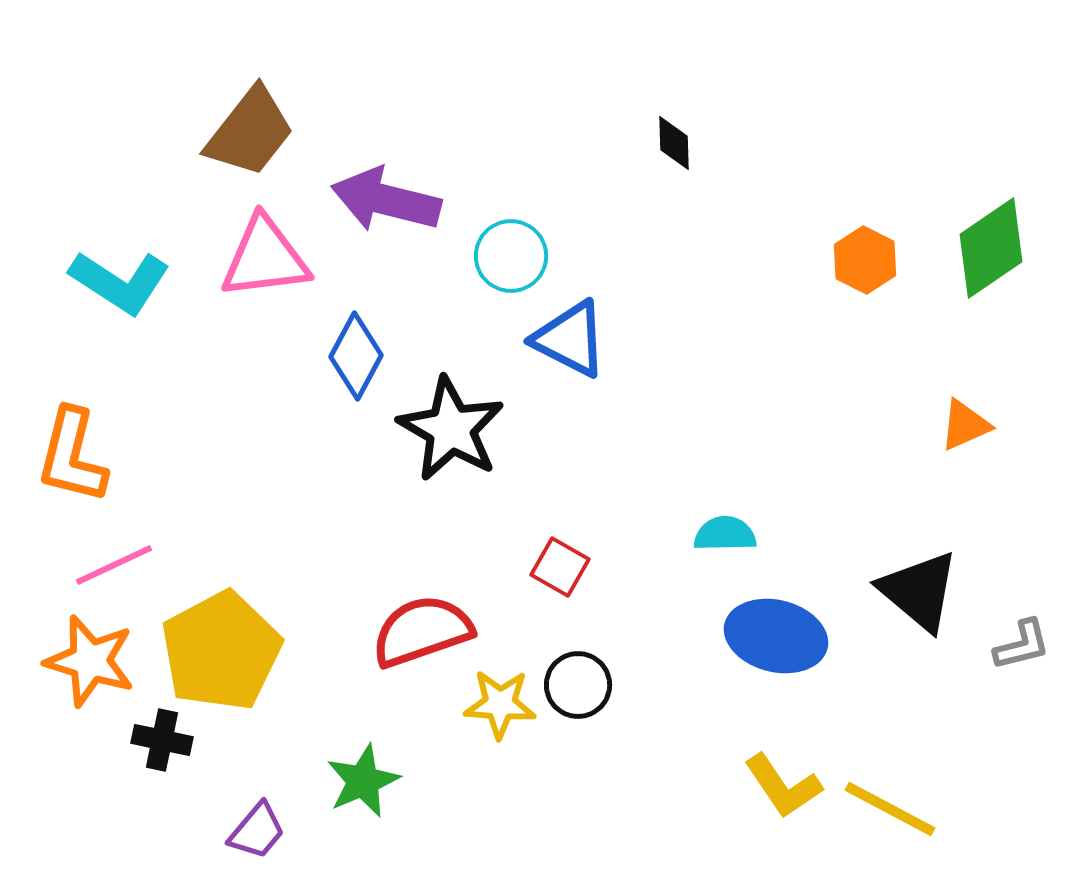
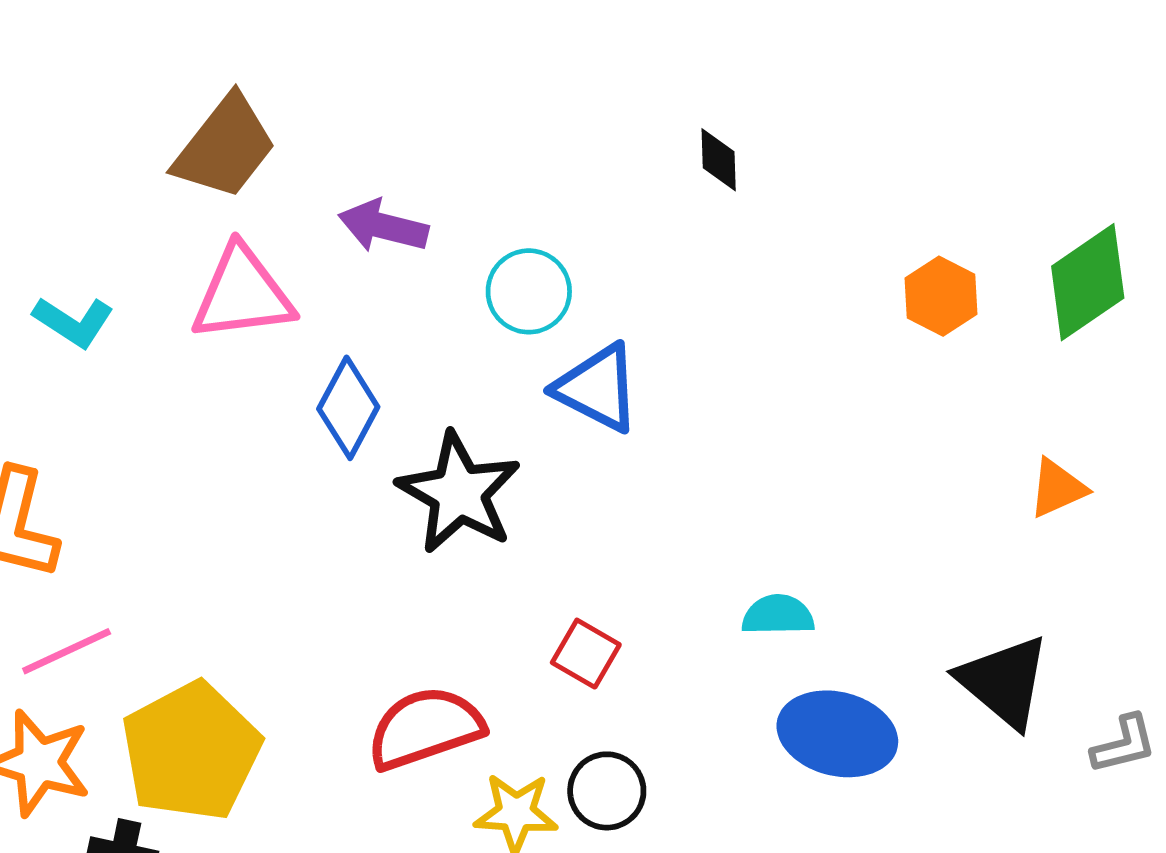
purple arrow: (386, 200) -> (383, 226), size x0.7
cyan L-shape: (120, 282) -> (73, 322), size x0.7

